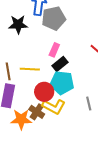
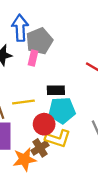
pink rectangle: (54, 50) -> (33, 58), moved
black rectangle: (60, 64) -> (56, 90), turned 49
brown cross: (37, 112) -> (40, 148), turned 35

